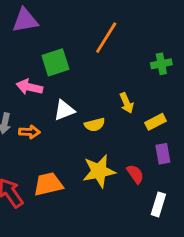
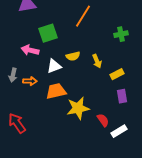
yellow semicircle: (95, 125) -> (73, 56), moved
red semicircle: (135, 174) -> (103, 120), moved
orange trapezoid: (48, 184) -> (56, 91), moved
white rectangle: (158, 204) -> (119, 131), turned 42

